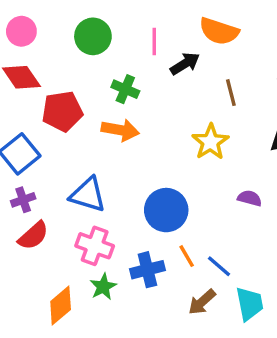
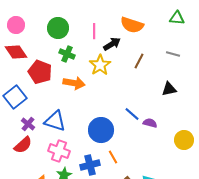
green cross: (125, 89) -> (67, 54), moved
brown line: (231, 93) -> (139, 61), turned 42
red pentagon: (62, 111) -> (40, 72), turned 30
yellow star: (210, 142) -> (100, 65), moved
purple cross: (23, 200) -> (28, 124), moved, turned -32
blue line: (219, 266) -> (132, 114), moved

